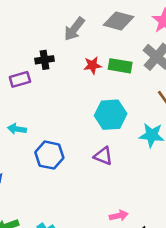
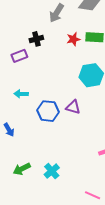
purple triangle: (103, 156) -> (73, 107), moved

